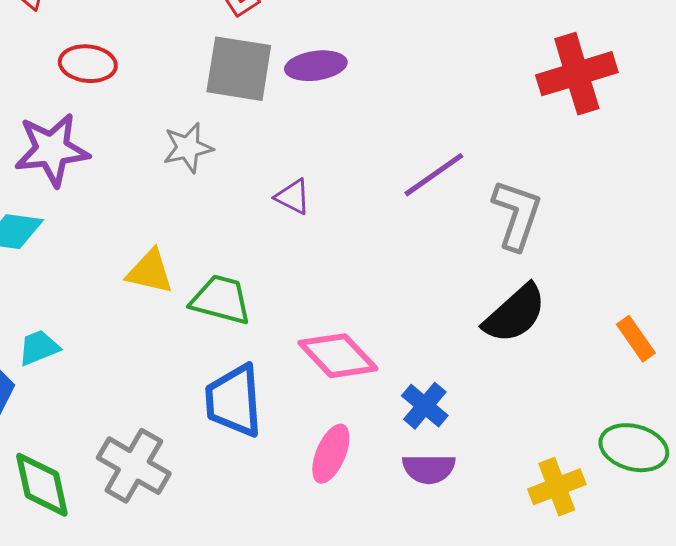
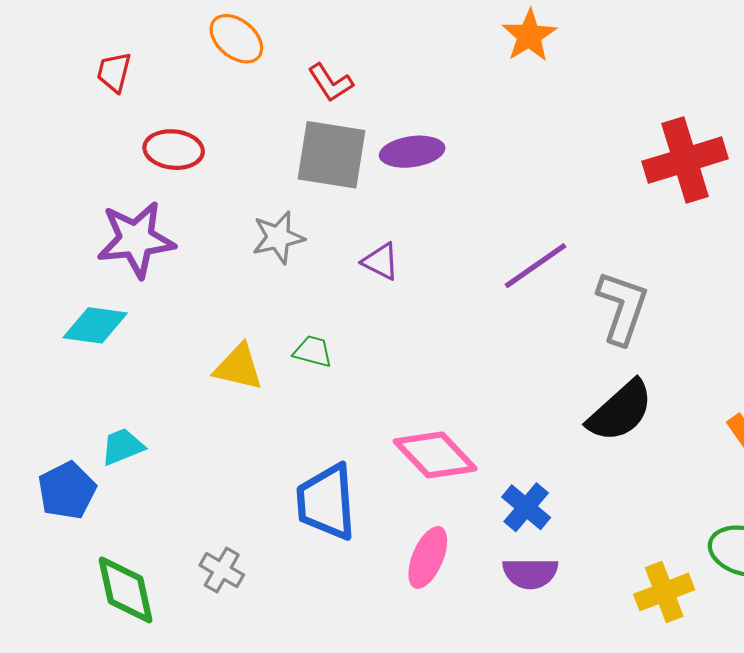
purple triangle: (293, 197) -> (381, 261), moved
green trapezoid: (221, 300) -> (313, 351), moved, size x0.6
gray cross: (134, 466) -> (222, 570), size x0.6

